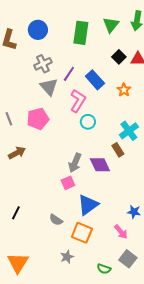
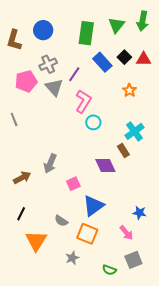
blue rectangle: (95, 80) -> (102, 62), moved
pink pentagon: (38, 119) -> (26, 81), moved
brown arrow: (17, 153) -> (22, 178), moved
gray arrow: (75, 163) -> (50, 164), moved
gray square: (128, 259) -> (133, 260), turned 30
orange triangle: (18, 263) -> (36, 241), moved

